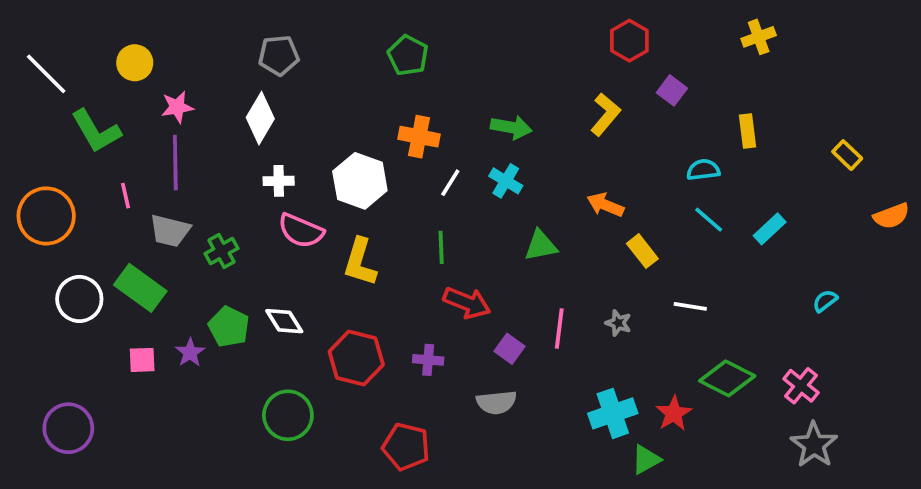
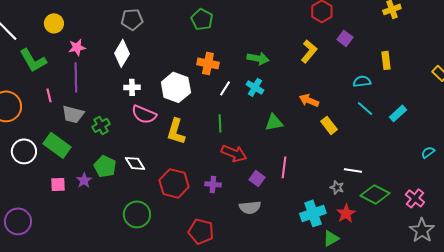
white line: (690, 306) -> (353, 170), moved
gray star: (618, 323) -> (337, 187), moved

